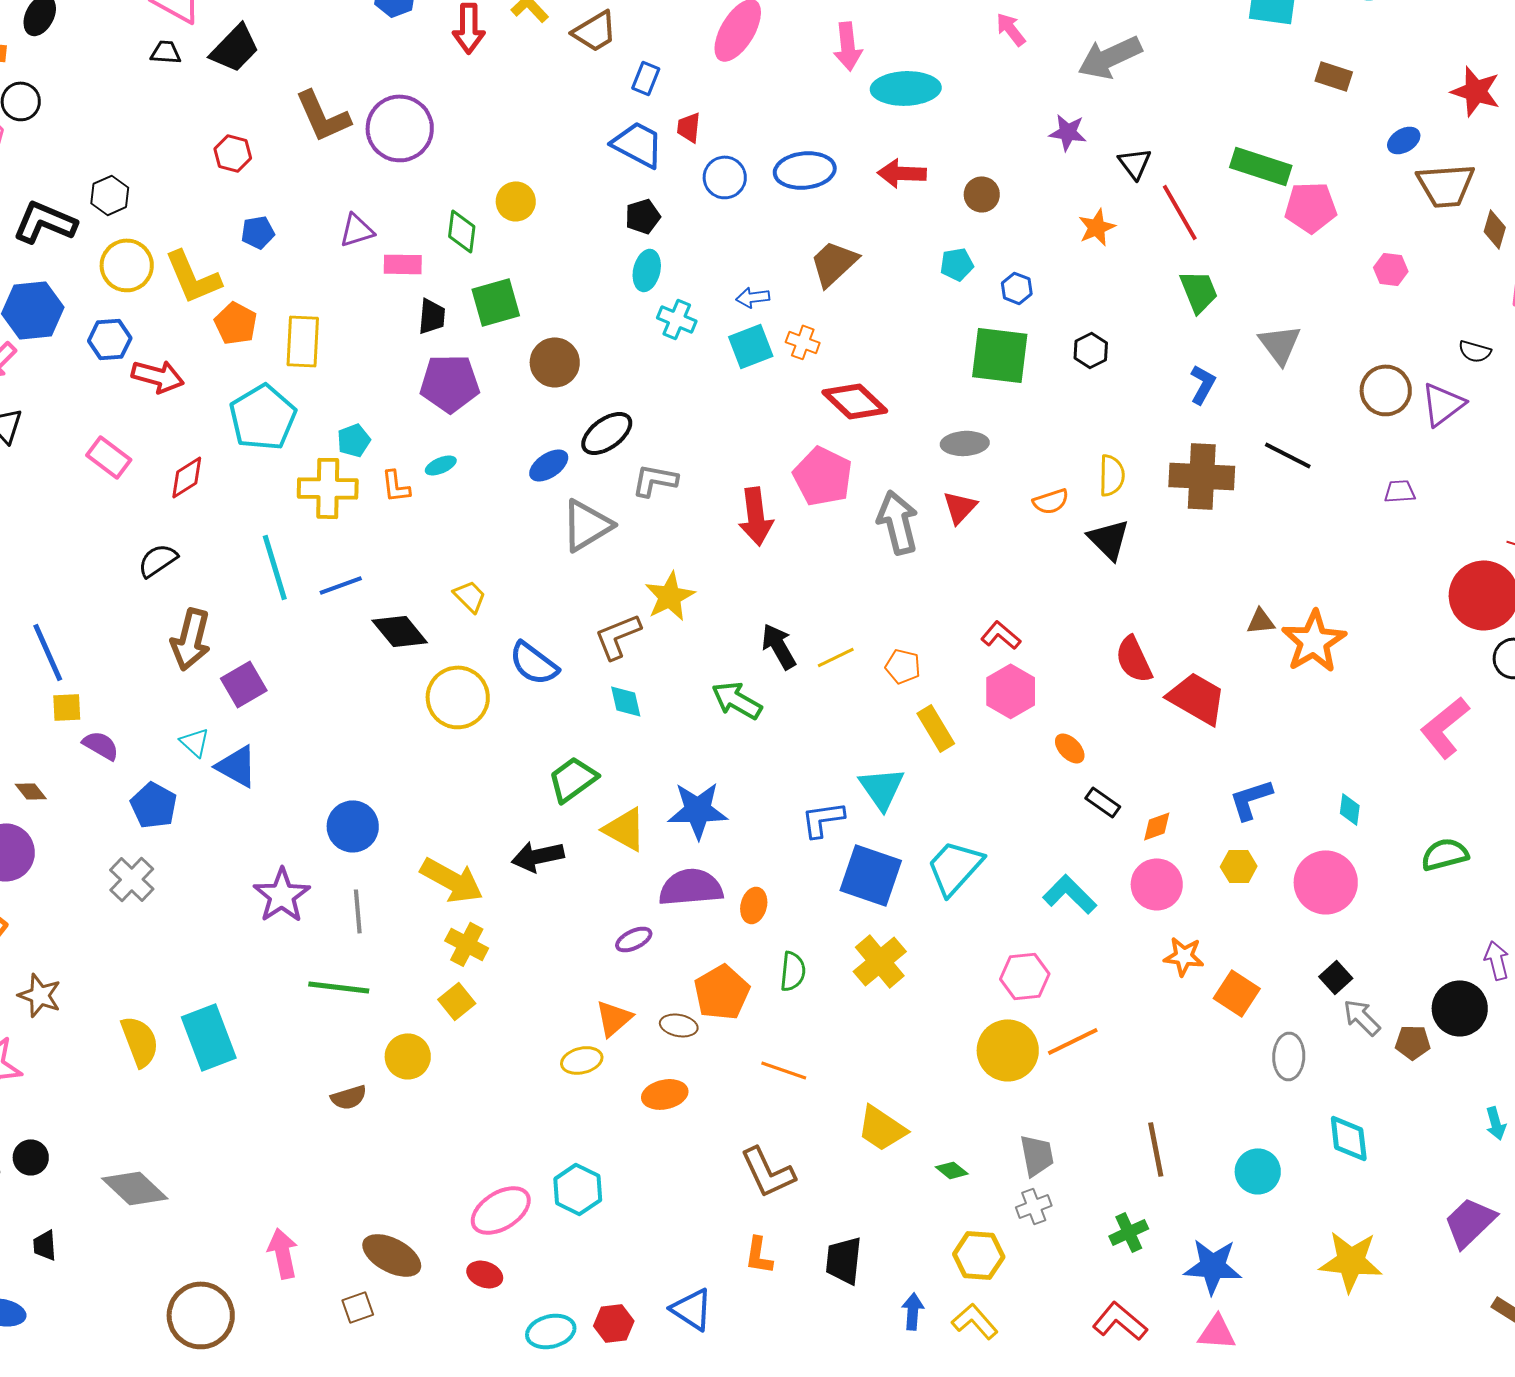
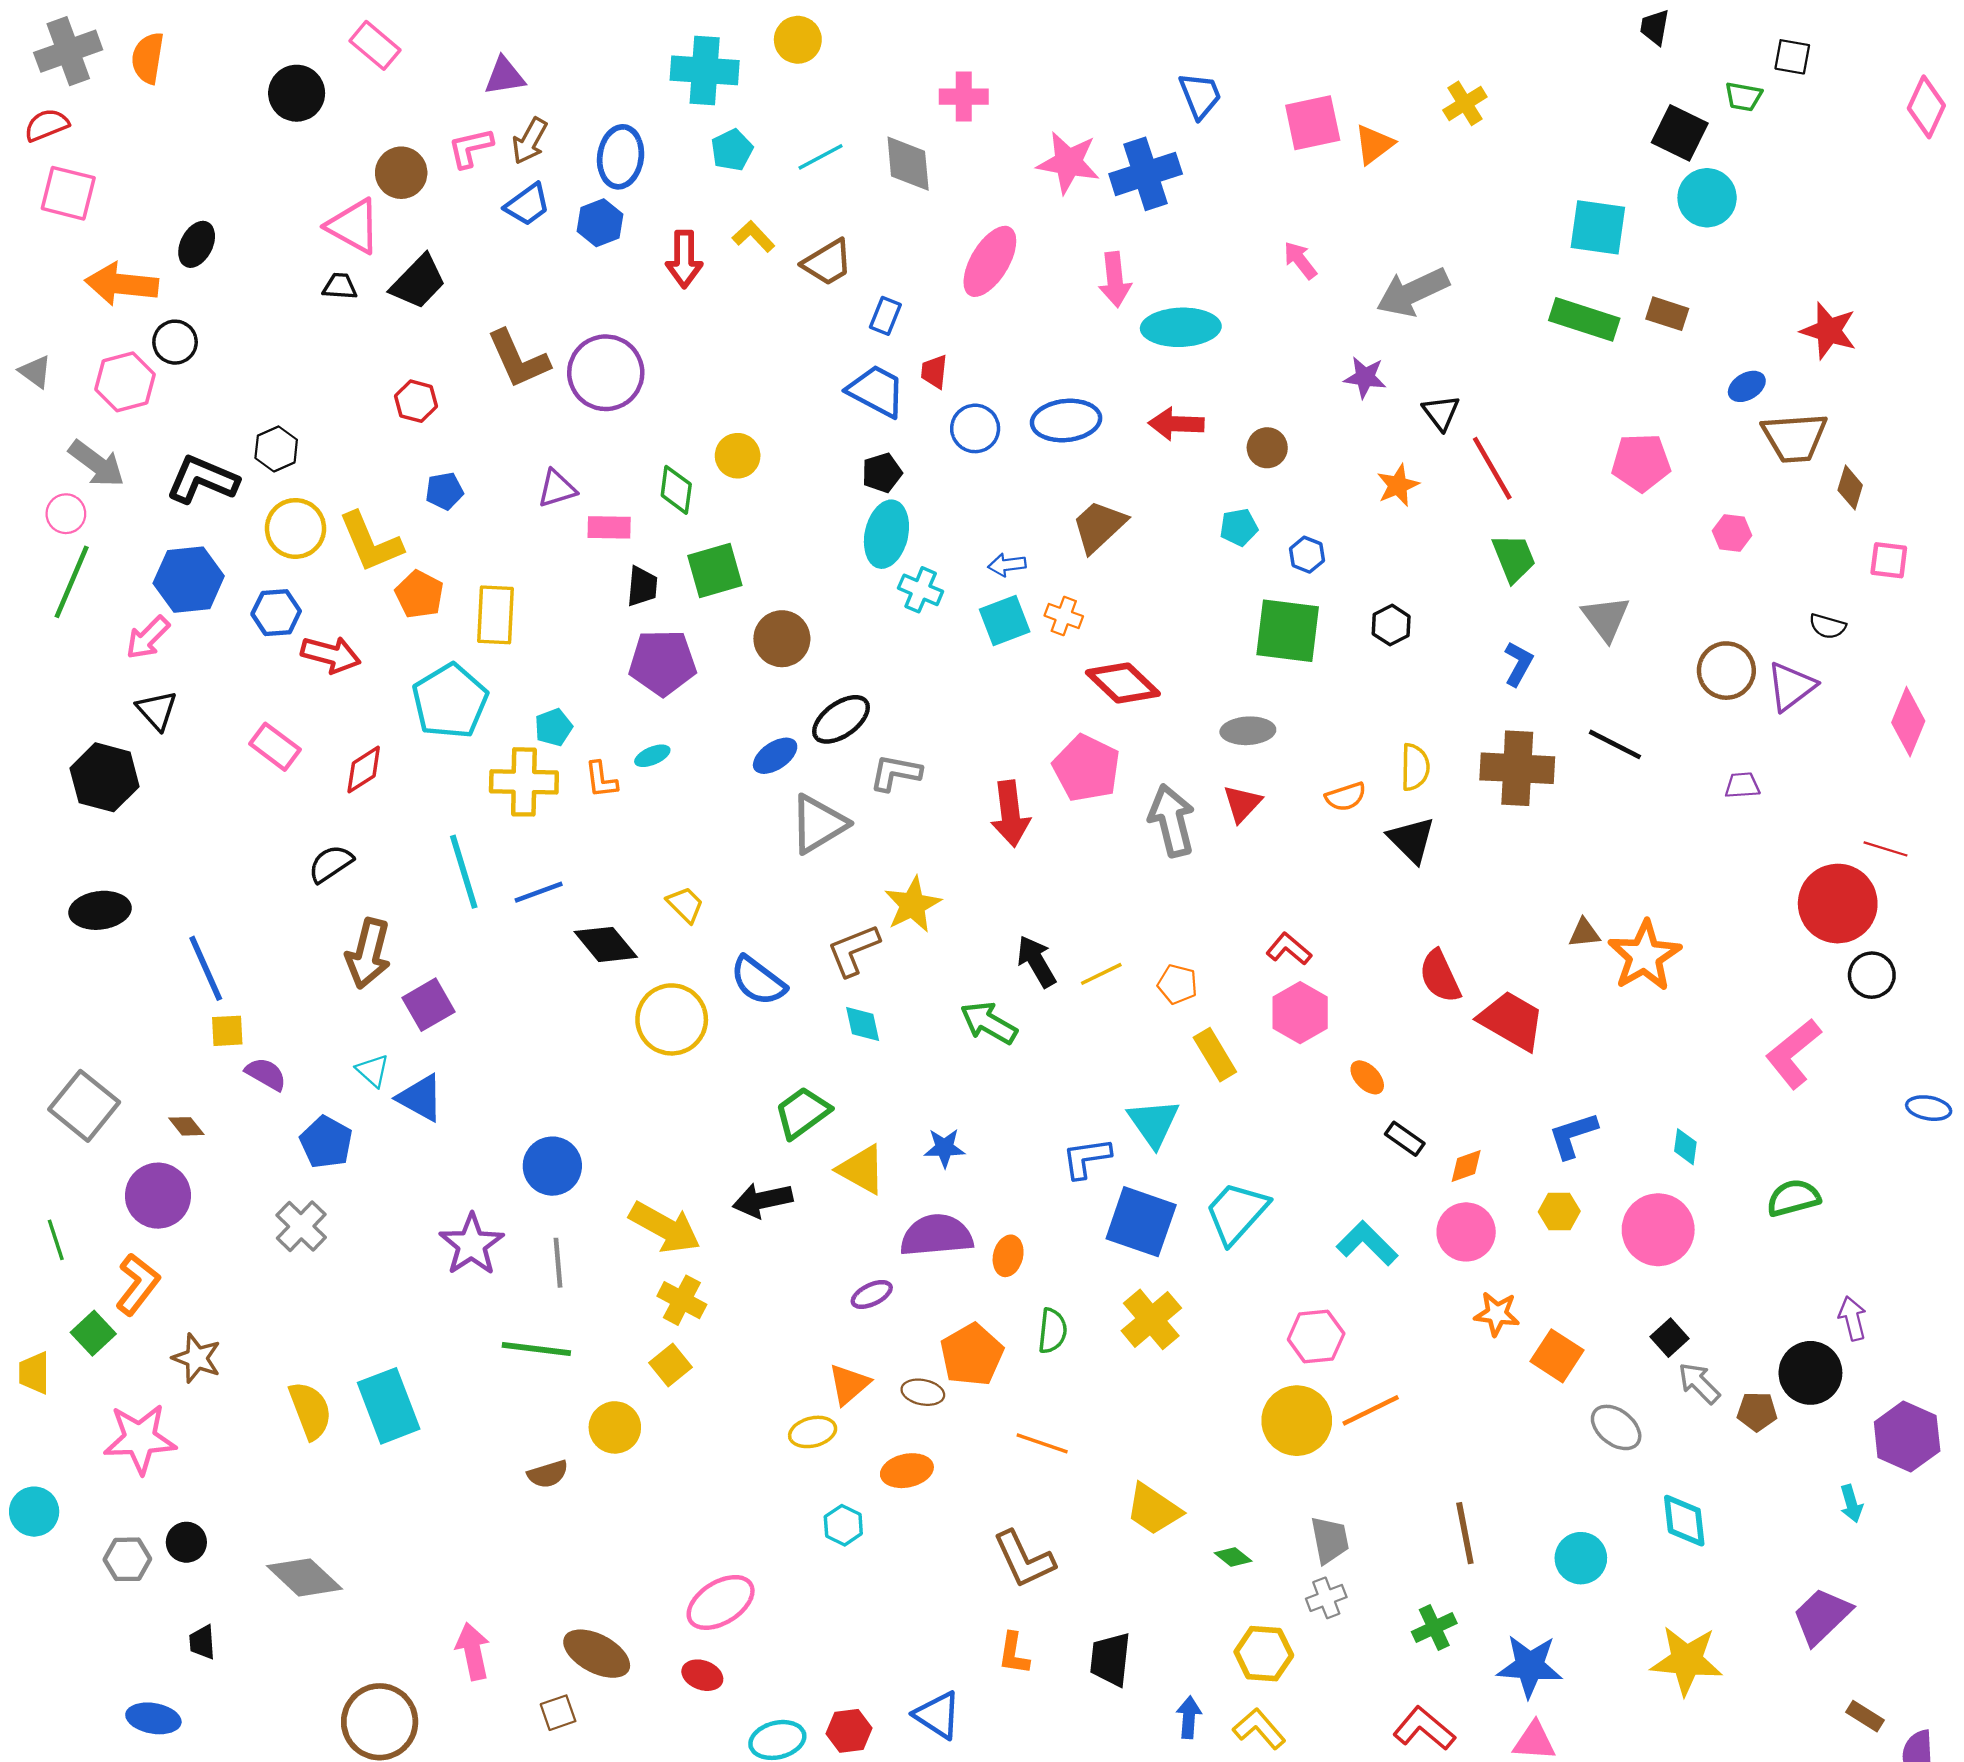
green rectangle: (1261, 166) -> (1584, 319), moved
cyan ellipse: (647, 270) -> (886, 534), size x1.4
blue star: (698, 810) -> (944, 1148), size x0.6
gray ellipse: (1289, 1056) -> (1616, 1427), turned -54
cyan hexagon: (578, 1189) -> (843, 1525), moved, size x0.7

